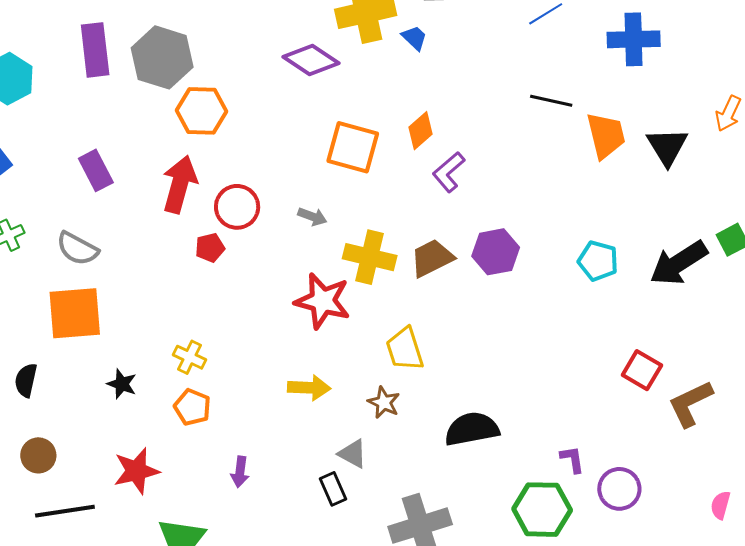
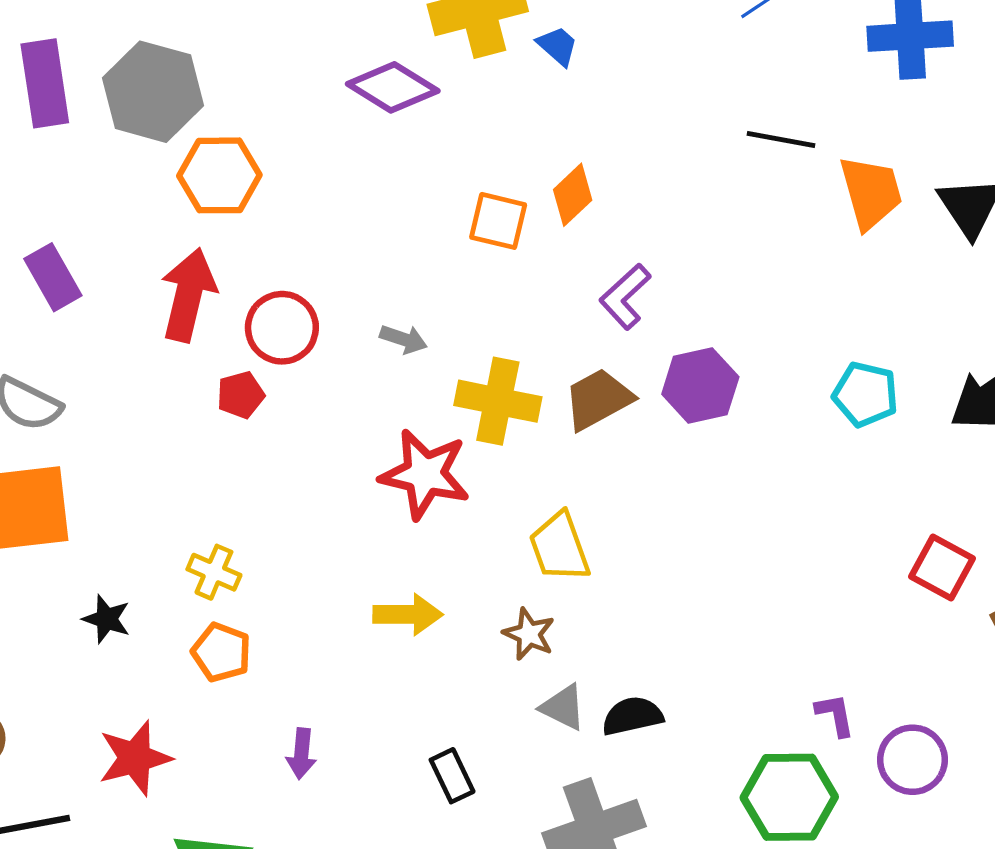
orange square: (353, 147) -> (498, 221), moved, size x0.7
purple L-shape: (449, 172) -> (625, 297), moved
black semicircle: (472, 429) -> (632, 716), moved, size x0.7
gray triangle: (353, 454) -> (563, 707), moved

